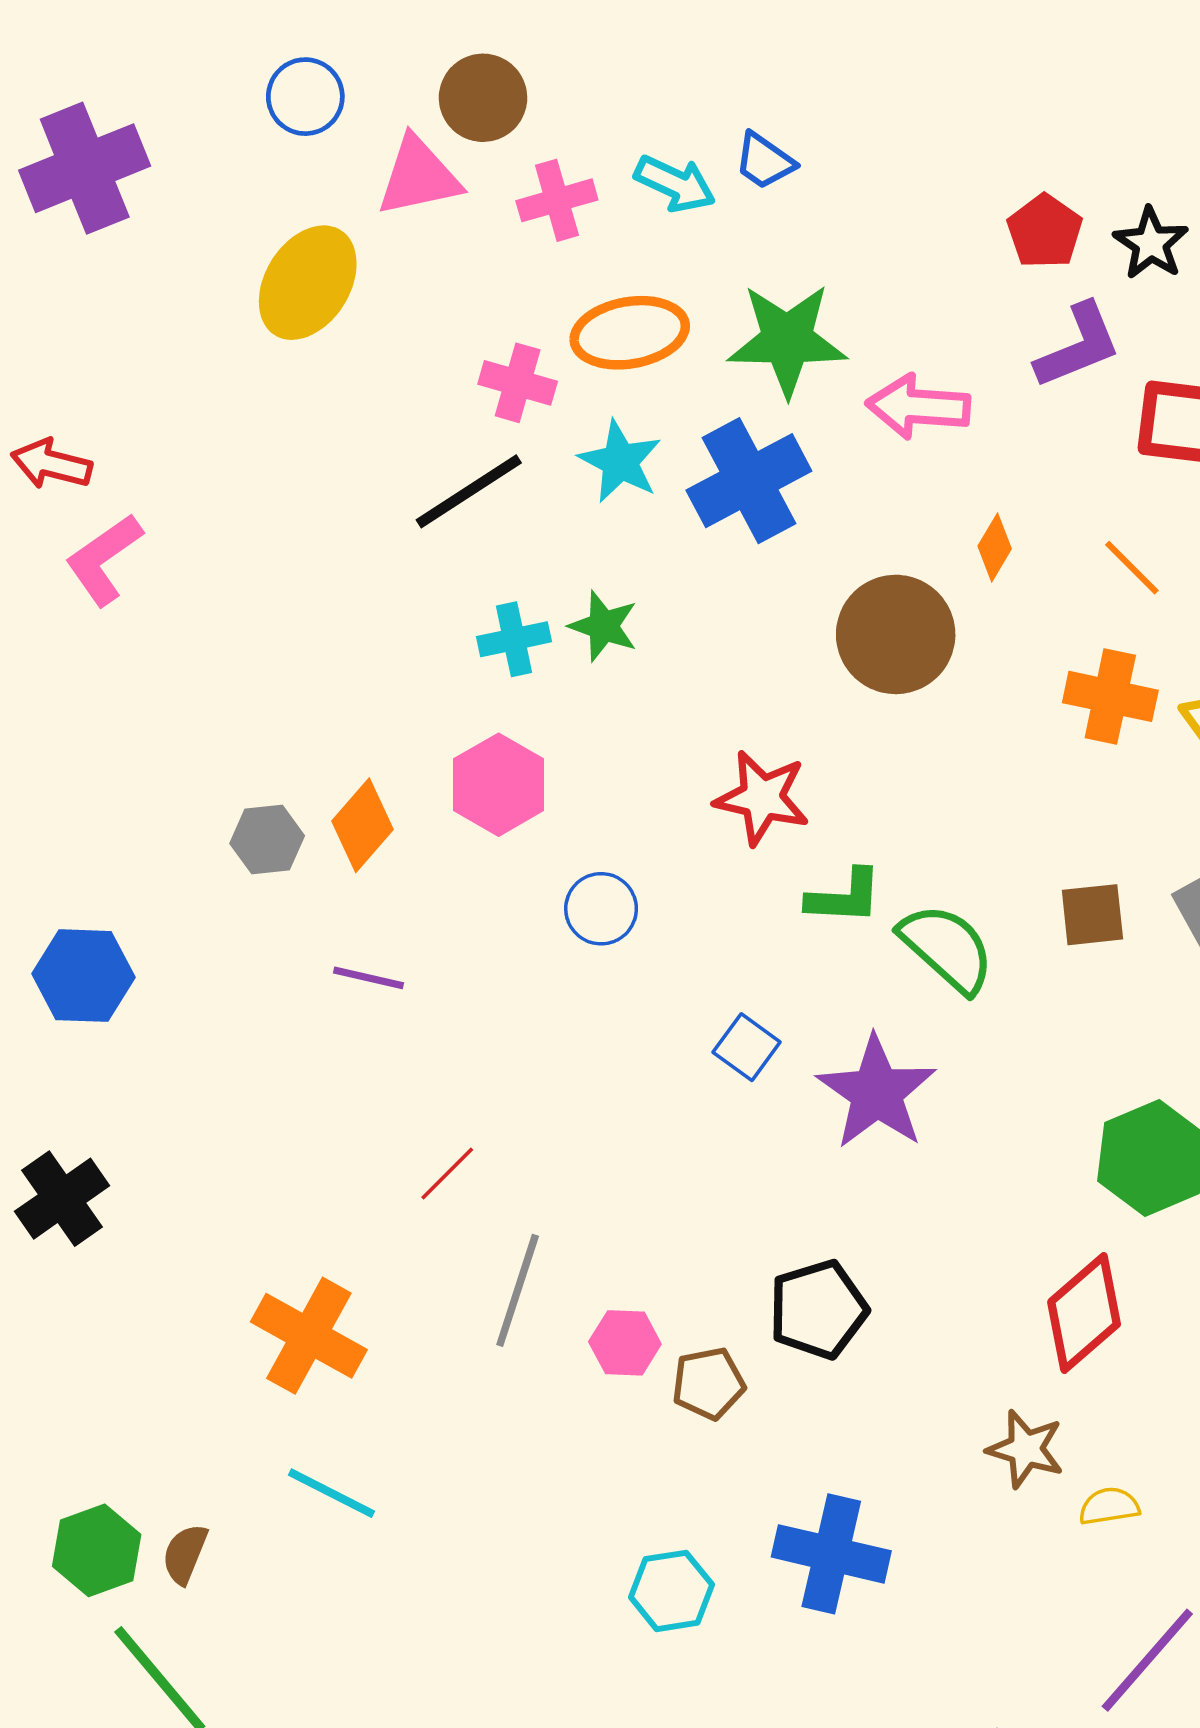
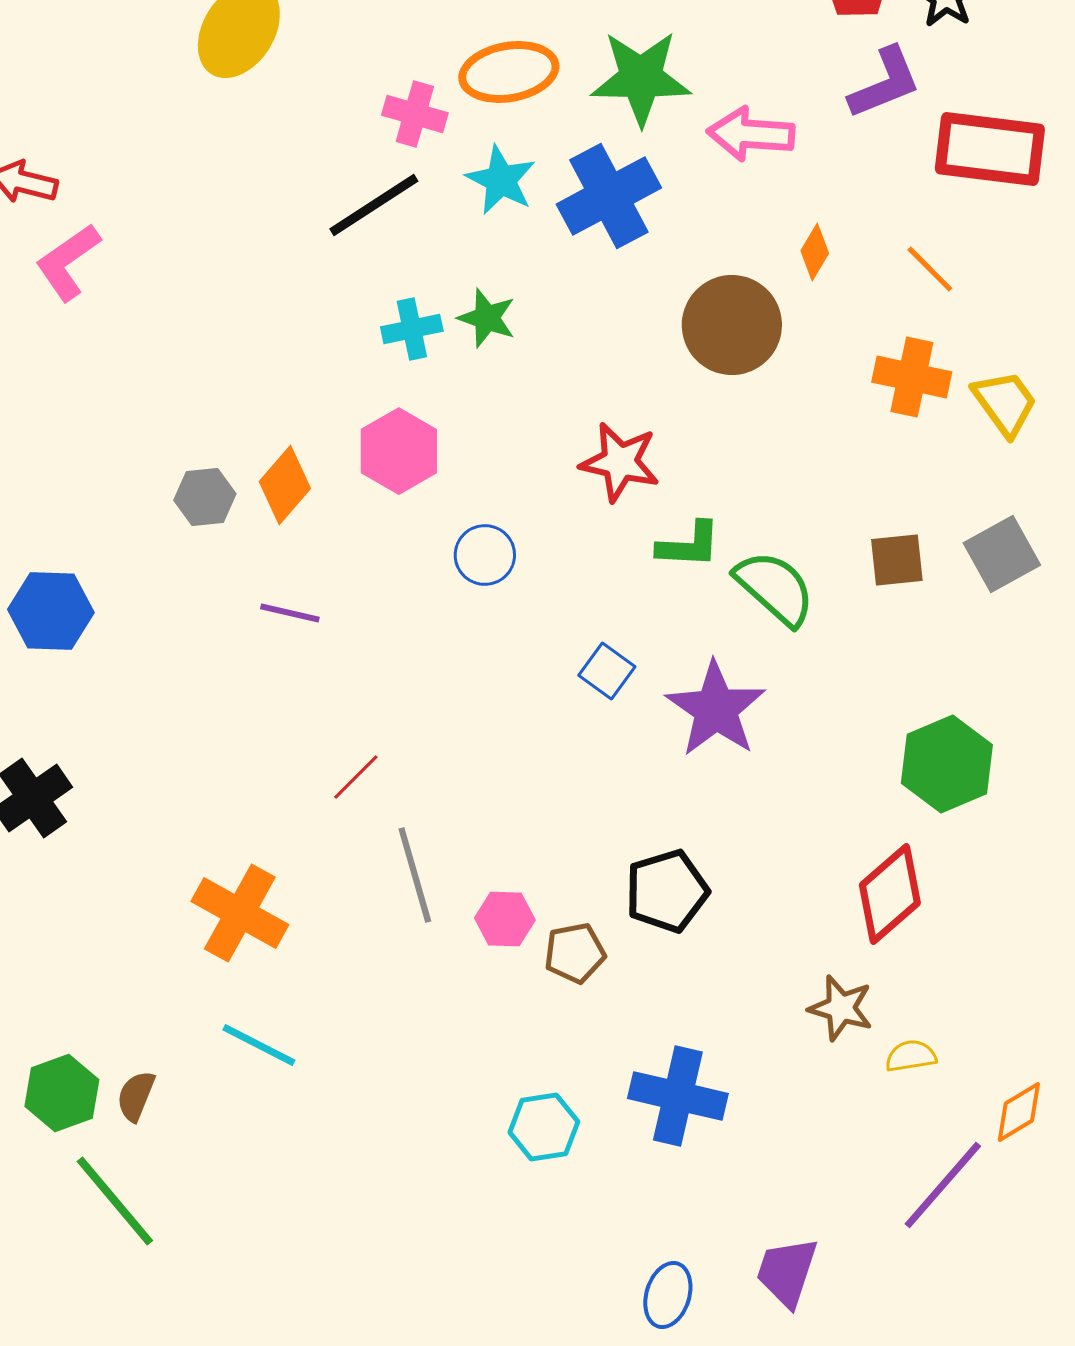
gray line: (518, 1290) -> (415, 875), turned -34

